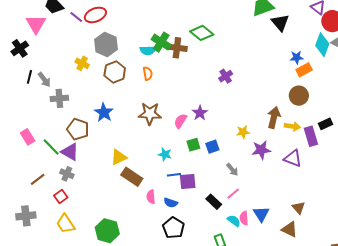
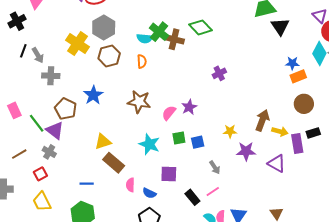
yellow cross: (82, 63) -> (78, 44), size x1.6
brown circle: (299, 96) -> (304, 104), moved
cyan star: (165, 154) -> (149, 144), size x1.5
blue line: (174, 175) -> (87, 184), moved

